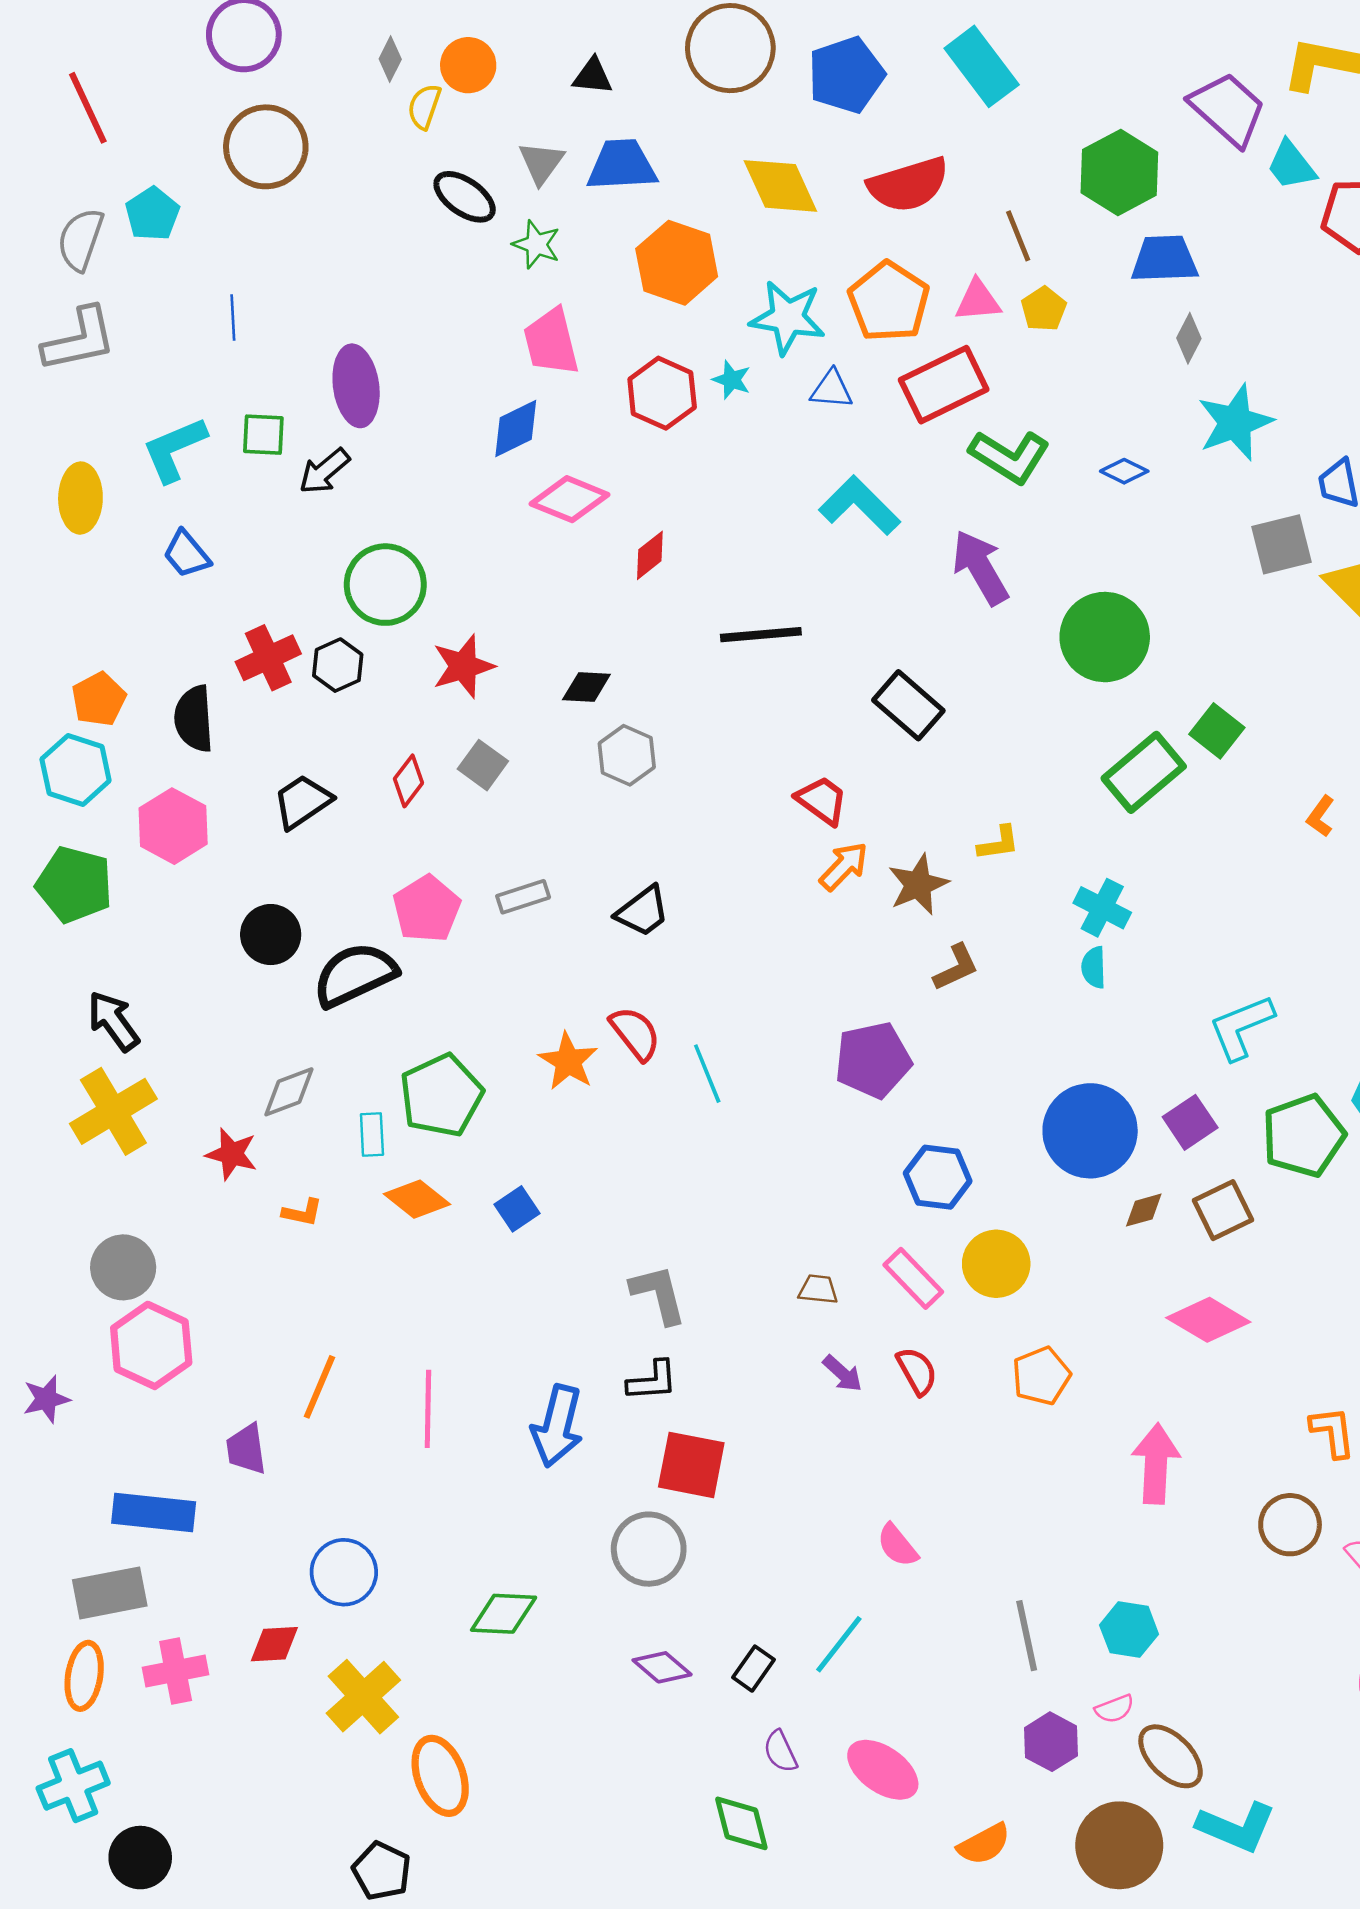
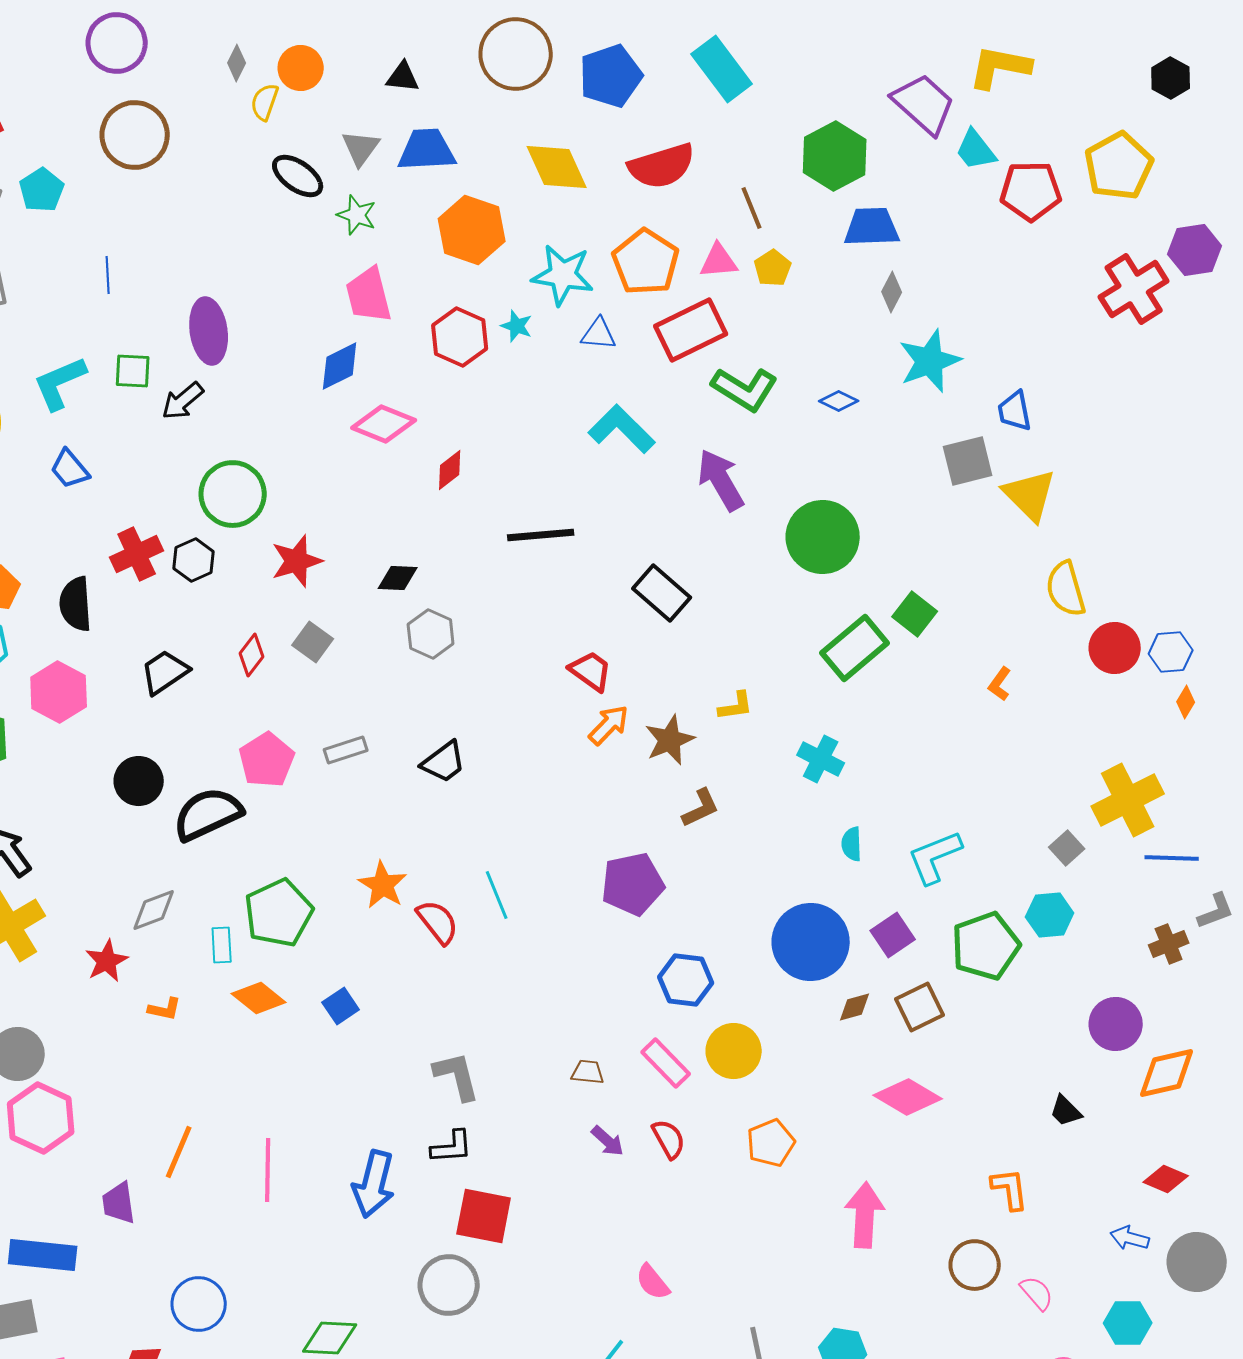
cyan semicircle: (1094, 967) -> (852, 844), moved
red semicircle: (635, 1033) -> (438, 922), moved
red star: (232, 1154) -> (107, 961), turned 30

